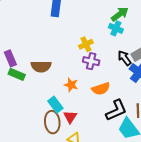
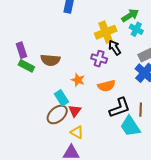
cyan cross: (116, 28) -> (136, 29), moved
yellow cross: (86, 44) -> (106, 32), moved, size x1.5
black arrow: (124, 58) -> (115, 48), moved
brown ellipse: (52, 122) -> (57, 114), turned 50

